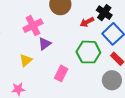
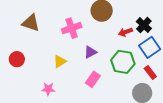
purple triangle: (45, 44) -> (90, 52), moved

